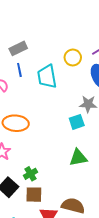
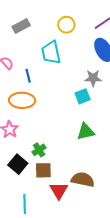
yellow circle: (73, 58) -> (66, 25), moved
blue line: (19, 70) -> (28, 76), moved

